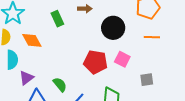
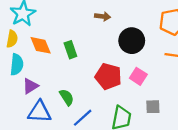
green rectangle: (57, 19) -> (70, 50), moved
gray square: (147, 80) -> (153, 107), moved

